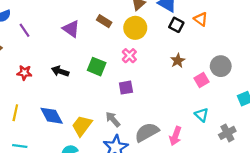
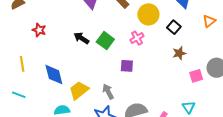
orange triangle: (201, 19) -> (209, 21), turned 32
black square: (176, 25) -> (174, 27), moved
black arrow: (60, 71) -> (81, 38), moved
yellow line: (15, 113) -> (22, 64), turned -35

